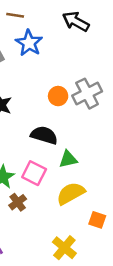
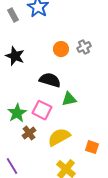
gray cross: (87, 94) -> (84, 47), size x0.6
yellow semicircle: (71, 193) -> (59, 137), moved

